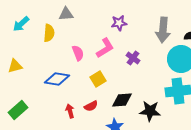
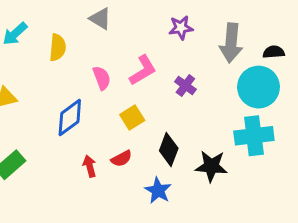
gray triangle: (66, 14) -> (100, 19), moved, turned 35
purple star: (119, 23) -> (181, 28), moved
blue diamond: (57, 79) -> (70, 117), turned -45
black diamond: (122, 100) -> (169, 149), turned -65

